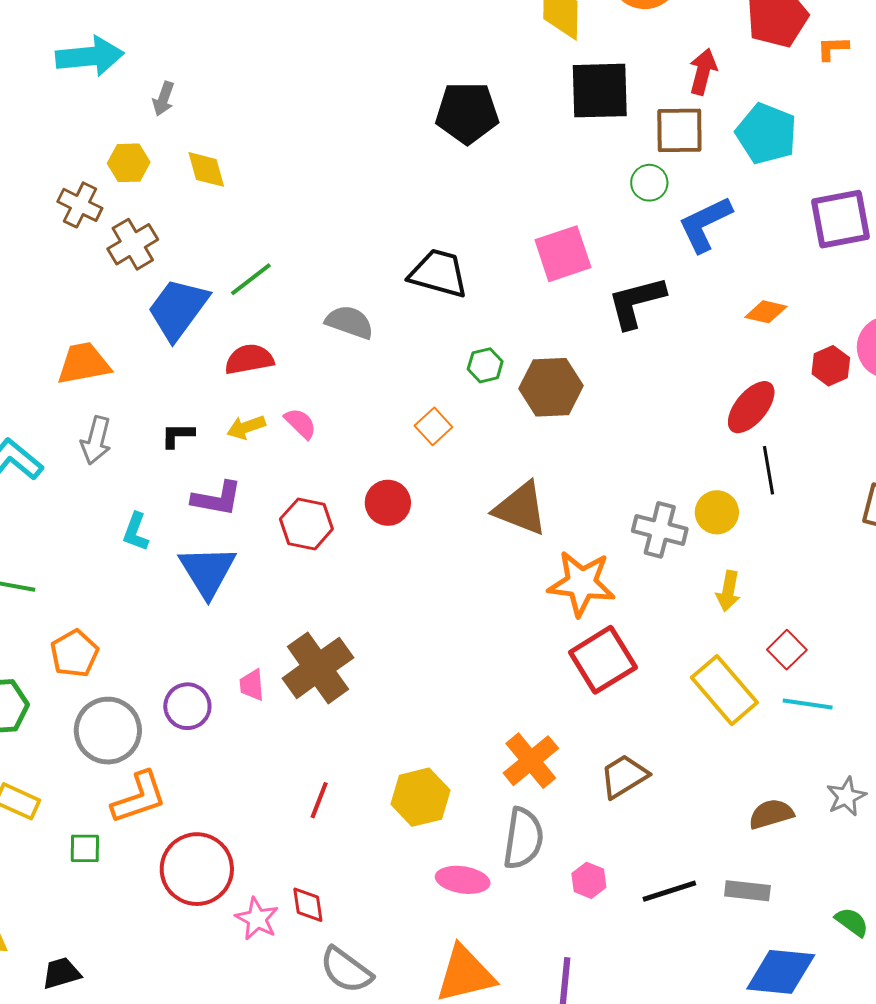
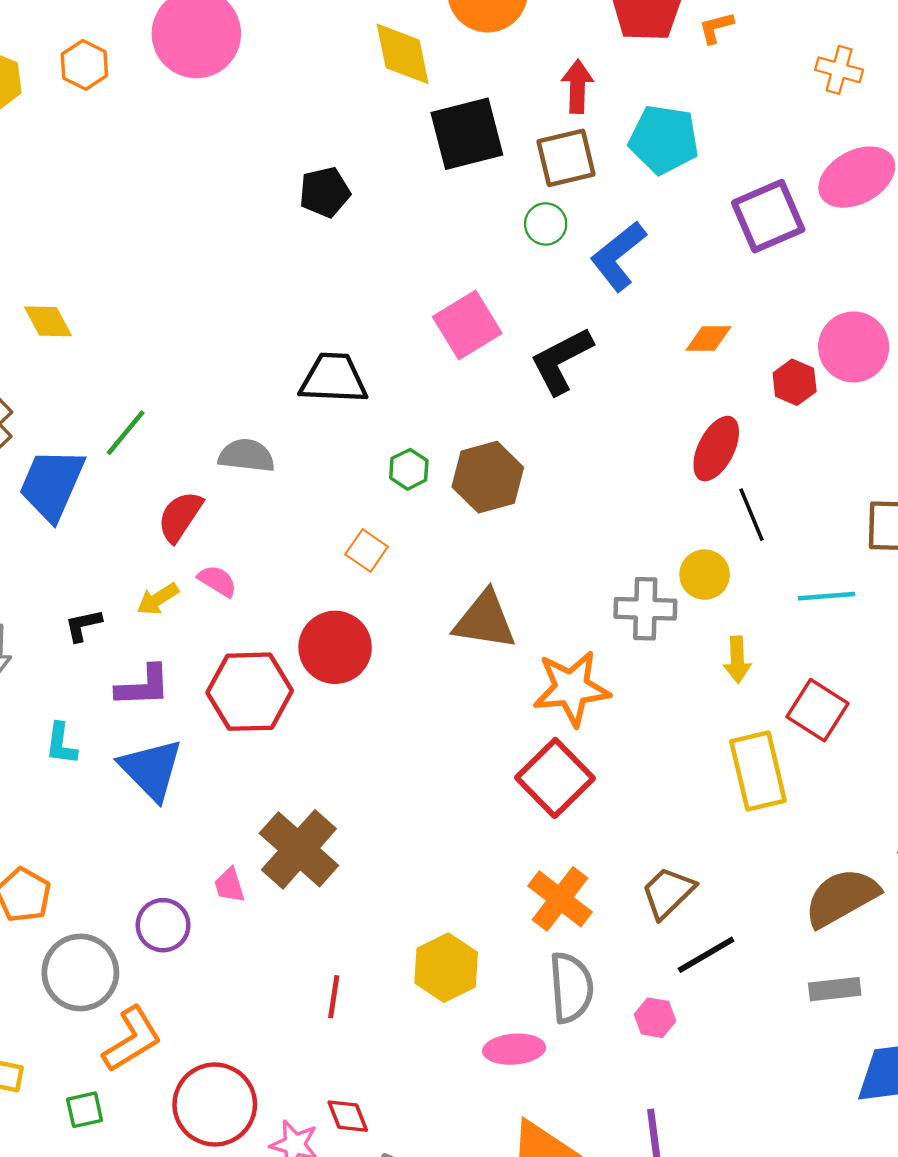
black pentagon: (467, 113) -> (325, 192), size x0.7
red semicircle: (249, 359) -> (180, 516), moved, turned -33
red circle: (388, 503) -> (335, 647), size x1.4
red hexagon: (306, 524) -> (250, 692), size x1.4
red square: (787, 650) -> (817, 710), size x1.4
red square: (603, 660) -> (555, 778), moved
yellow rectangle: (724, 690) -> (758, 771), turned 40
cyan line: (808, 704) -> (826, 596), moved
brown semicircle: (771, 814) -> (842, 898), size x1.5
black line: (669, 891) -> (706, 955), moved

